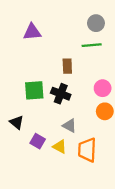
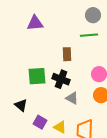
gray triangle: (70, 126) -> (72, 98), moved

